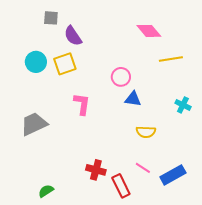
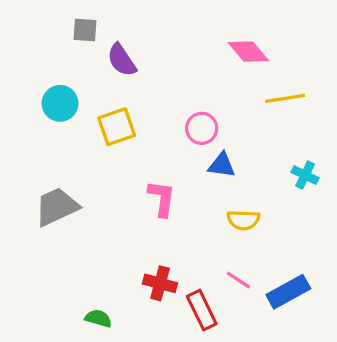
yellow square: (65, 64) -> (117, 127), moved
pink L-shape: (82, 104) -> (162, 198), moved
green semicircle: (46, 191) -> (98, 318), moved, turned 49

